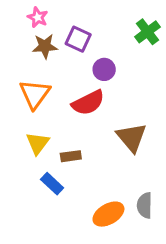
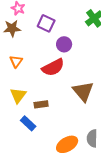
brown star: (45, 46) -> (12, 28), moved
orange triangle: (35, 94) -> (16, 61), size x0.6

